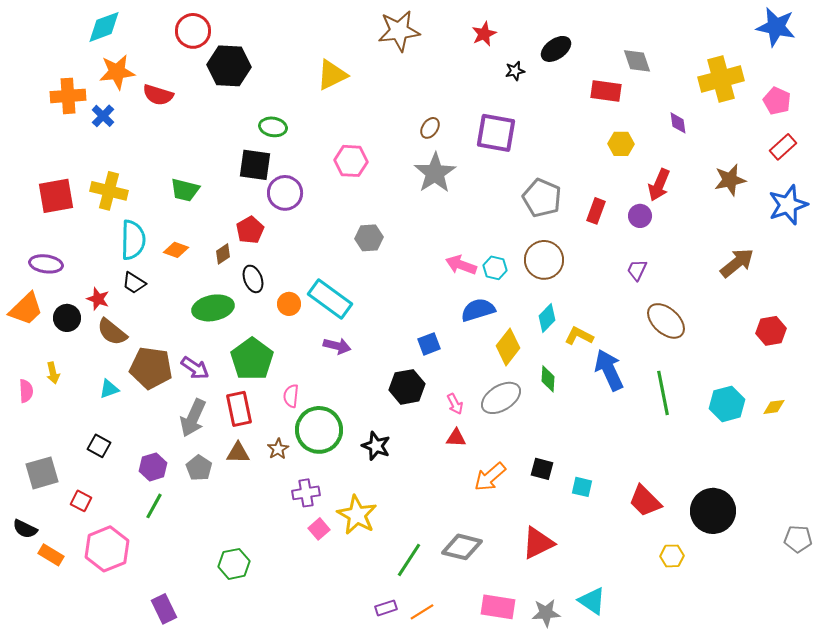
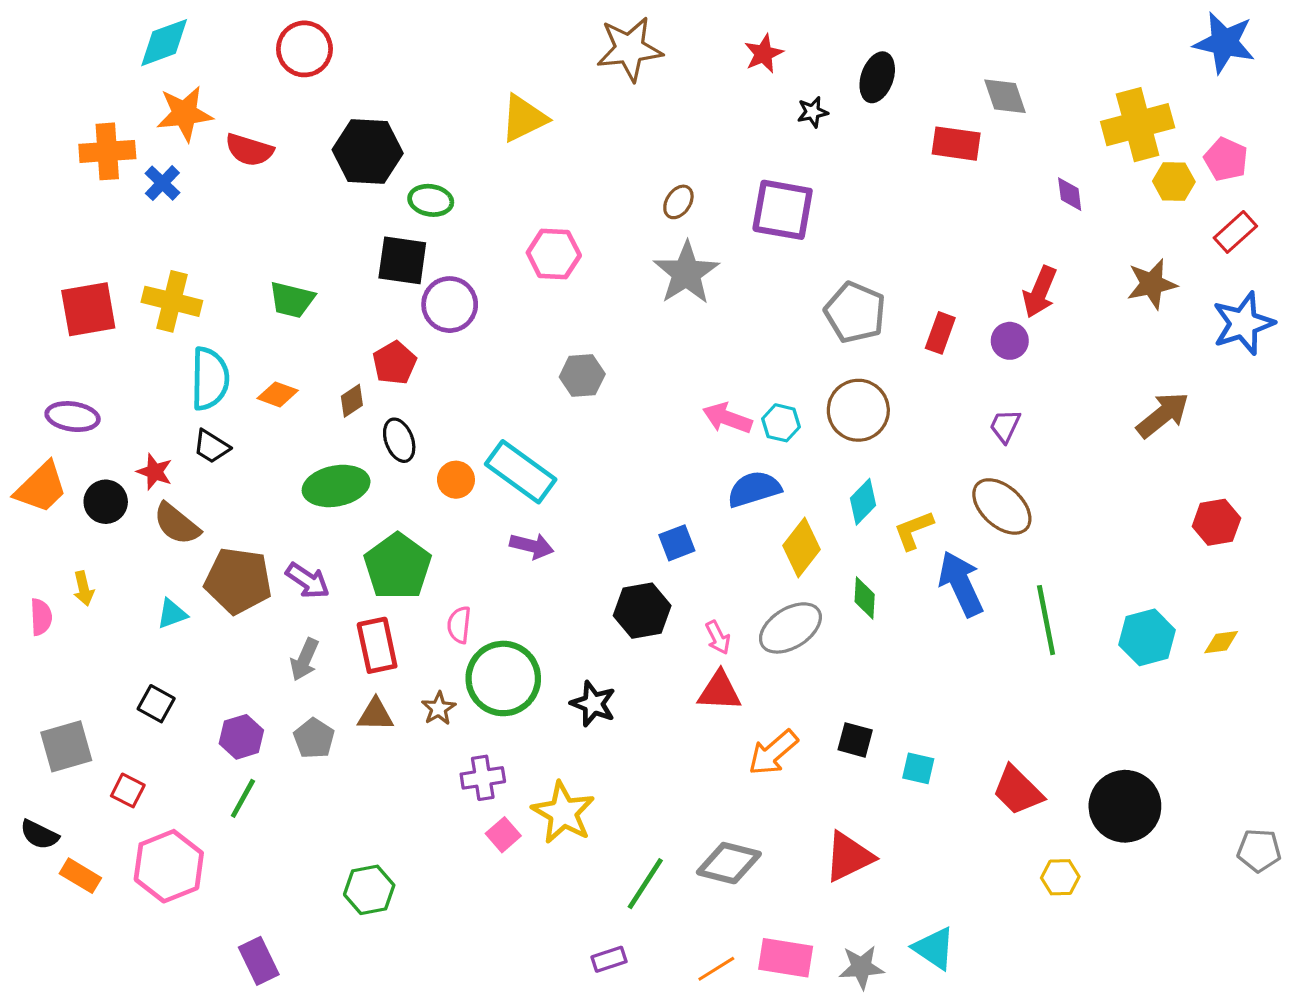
black ellipse: (556, 49) -> (877, 77), turned -36
black hexagon: (229, 66) -> (368, 151), moved
yellow hexagon: (621, 144) -> (1174, 181), moved
brown ellipse: (666, 321) -> (1002, 506), moved
yellow L-shape: (579, 336) -> (914, 530), turned -48
gray arrow: (193, 418) -> (304, 660), size x0.7
red triangle: (456, 438) -> (719, 691), size x1.4
orange line: (422, 612) -> (716, 969), moved

